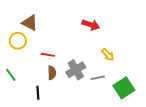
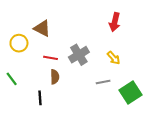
brown triangle: (30, 23) -> (42, 28), moved
red arrow: (91, 25) -> (115, 22), moved, turned 84
gray cross: (76, 70) -> (79, 55), moved

